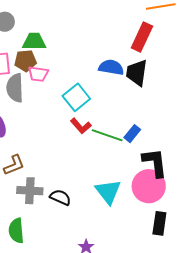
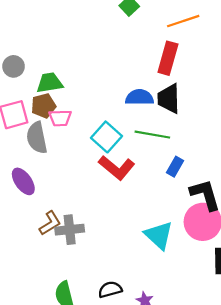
red L-shape: (81, 126) -> (117, 168), size x1.5
green line: (107, 135) -> (152, 135), moved
gray cross: (30, 191) -> (70, 230), moved
black semicircle: (60, 197) -> (110, 289), moved, turned -30

